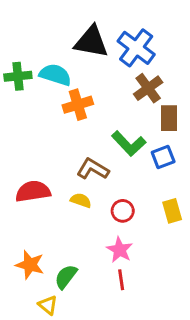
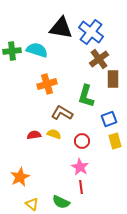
orange cross: (78, 105) -> (47, 84), moved
green L-shape: (129, 144) -> (86, 96), turned 60
blue square: (163, 157) -> (109, 119), moved
red semicircle: (33, 191) -> (34, 135), moved, size x0.6
orange star: (30, 265) -> (20, 177), turned 30
green semicircle: (66, 277) -> (61, 202), moved, turned -102

